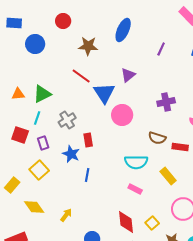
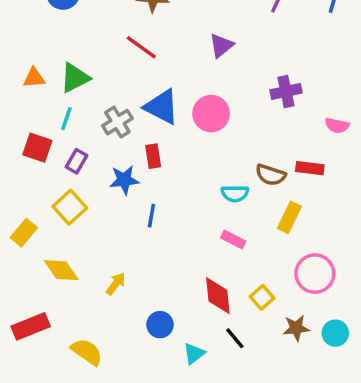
blue triangle: (104, 93) -> (162, 107), moved, turned -30
brown semicircle: (157, 138) -> (271, 175), moved
purple rectangle: (43, 143) -> (77, 161), turned 48
blue star: (71, 154) -> (124, 180), turned -30
cyan semicircle: (136, 162) -> (235, 194), size x0.7
yellow rectangle: (168, 176) -> (289, 217), turned 66

